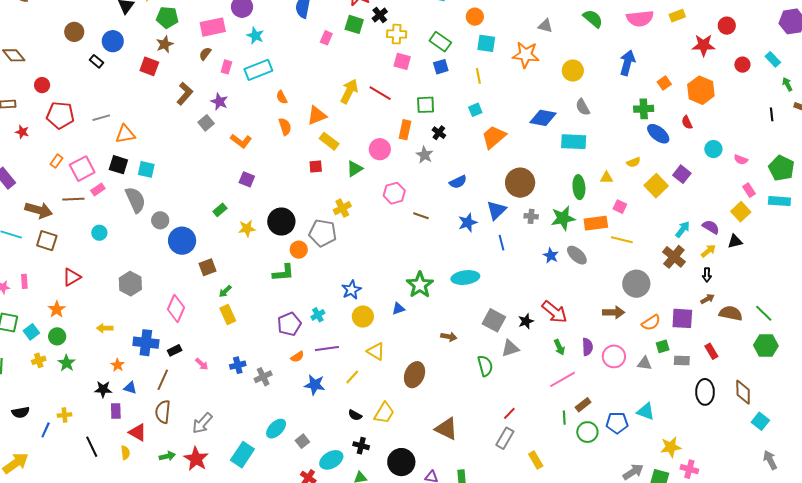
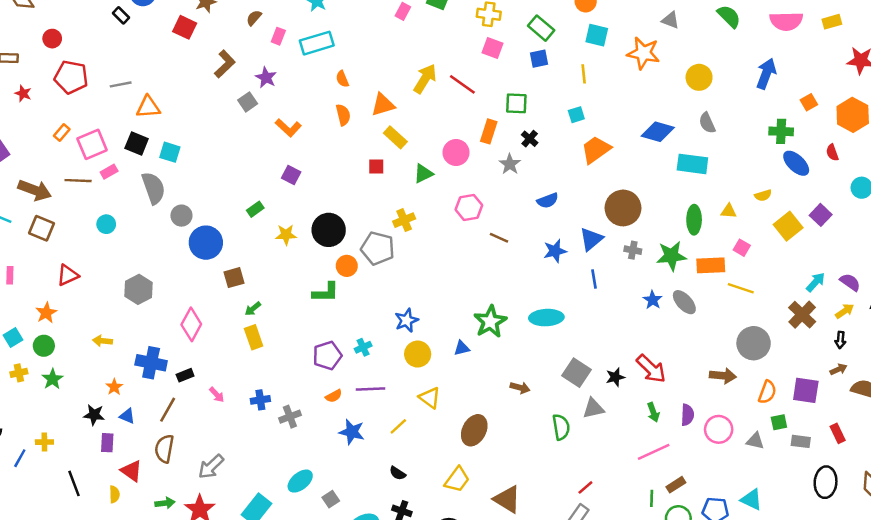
orange semicircle: (651, 323) -> (767, 392), turned -42
yellow trapezoid: (384, 413) -> (457, 480), moved

